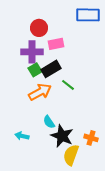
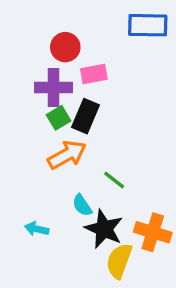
black rectangle: (51, 69) -> (85, 116), turned -36
green line: (68, 85) -> (114, 180), moved
orange cross: (91, 138) -> (153, 232), size x1.5

